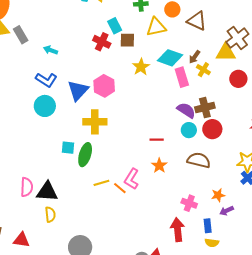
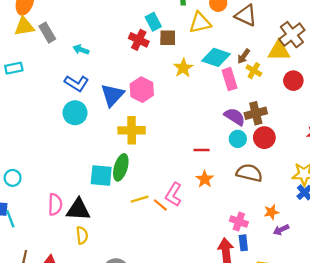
cyan square: (68, 148) -> (101, 176), moved, size x1.5
blue rectangle: (208, 226) -> (243, 243), moved

